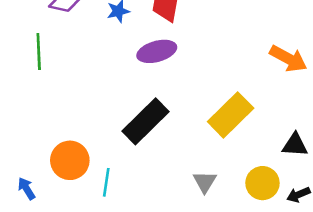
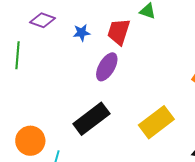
purple ellipse: (157, 51) -> (107, 67), turned -52

